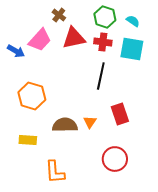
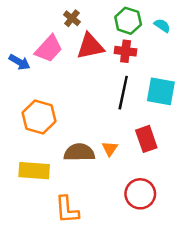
cyan square: (132, 49) -> (161, 91), moved
yellow rectangle: (28, 140) -> (34, 171), size x1.4

